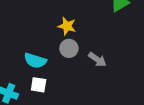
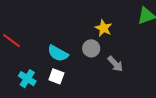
yellow star: (67, 26) -> (103, 28), moved

